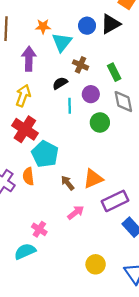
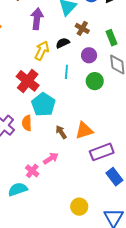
yellow arrow: (23, 96) -> (42, 51), moved
cyan line: (70, 106) -> (66, 72), moved
pink arrow: (76, 212) -> (51, 158), moved

